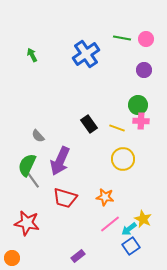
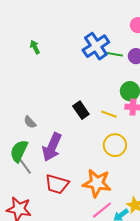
green line: (122, 38) -> (114, 54), moved
blue cross: (86, 54) -> (96, 46), moved
green arrow: (32, 55) -> (35, 47), moved
orange star: (105, 197) -> (97, 183), size x1.6

